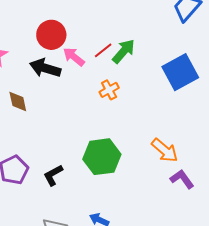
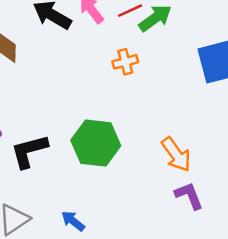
black L-shape: (53, 175) -> (29, 151), size x1.4

